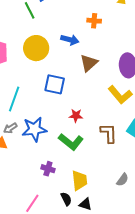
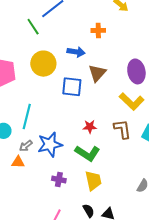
blue square: (55, 84) -> (72, 87), moved
brown L-shape: (109, 133) -> (122, 129), moved
purple cross: (48, 169) -> (59, 179), moved
yellow trapezoid: (79, 180) -> (93, 181), moved

